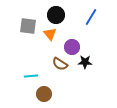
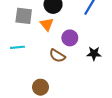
black star: (85, 62) -> (94, 54), moved
cyan line: (31, 76) -> (17, 47), moved

